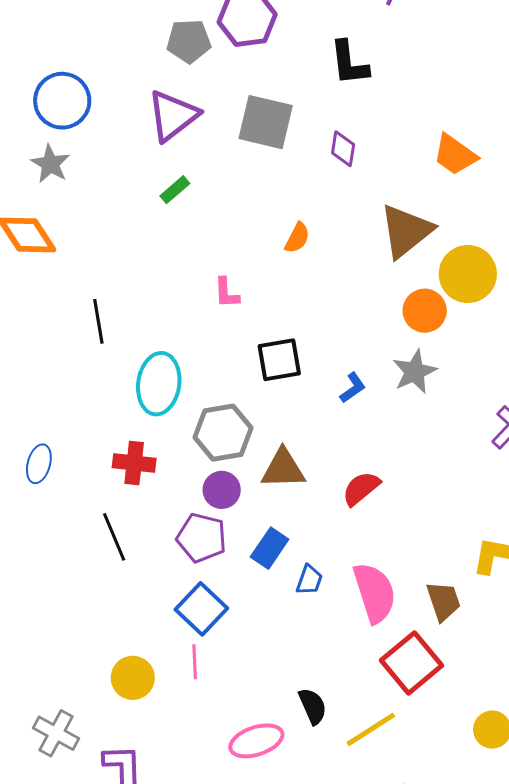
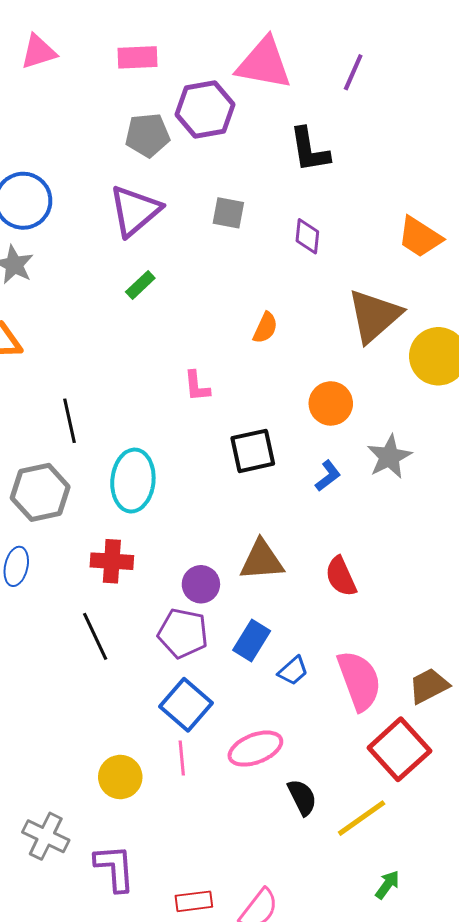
gray square: (266, 122) -> (228, 213), size x0.6
orange circle: (425, 311) -> (331, 403), moved
gray hexagon: (223, 433) -> (40, 492), moved
red semicircle: (361, 488) -> (341, 576), turned -72
blue trapezoid: (309, 580) -> (293, 671), turned 32
brown trapezoid: (444, 601) -> (429, 686), turned -96
pink ellipse: (256, 741) -> (255, 749), moved

